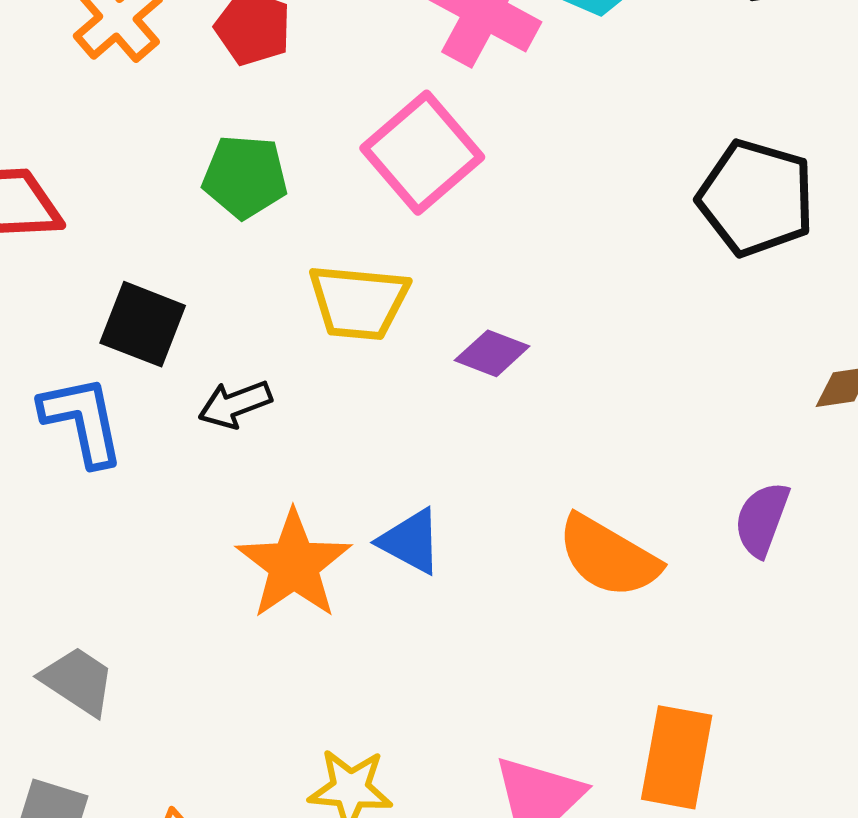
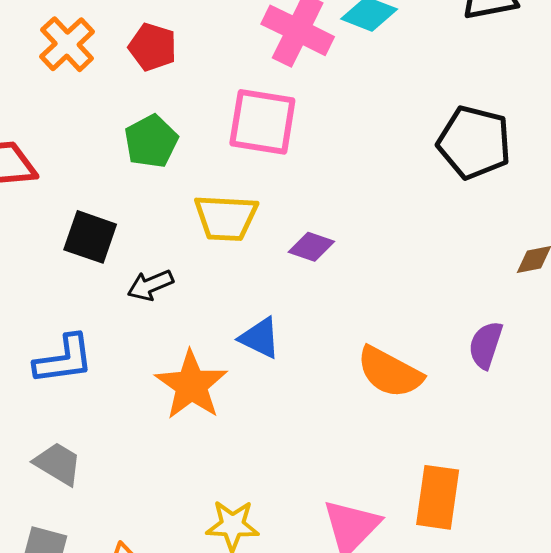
pink square: (422, 153) -> (262, 122), turned -38
green pentagon: (245, 177) -> (151, 141), turned -30
blue L-shape: (82, 421) -> (64, 359), moved, turned 96
blue triangle: (411, 541) -> (260, 338), moved

